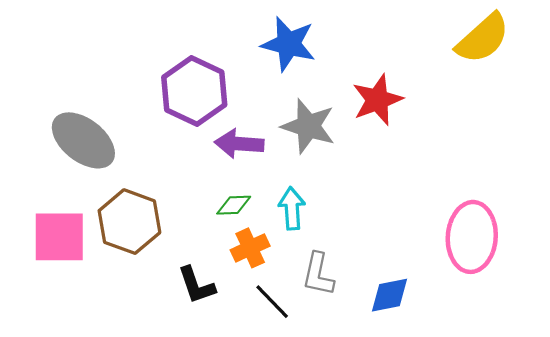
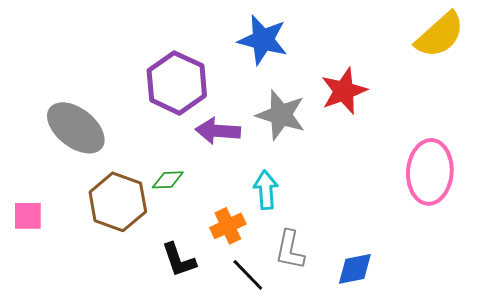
green diamond: (234, 205) -> (168, 180), moved
pink square: (59, 237) -> (28, 216), moved, size x0.6
pink ellipse: (472, 237) -> (430, 172), moved

